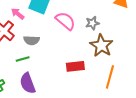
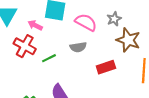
gray semicircle: (32, 40) -> (78, 47), moved
green line: (23, 59) -> (49, 58), moved

